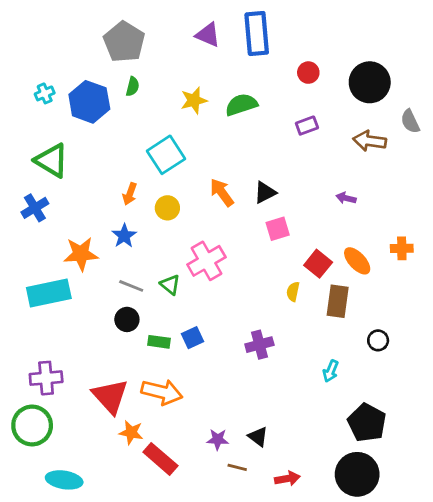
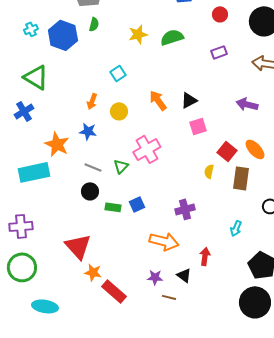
cyan square: (166, 155) -> (118, 73), size x0.6
purple arrow: (346, 198) -> (247, 104), size x1.5
blue star: (124, 236) -> (88, 131), turned -30
orange star: (81, 254) -> (57, 144), turned 30
green triangle: (170, 285) -> (121, 166), turned 35
purple cross: (46, 378) -> (21, 226), moved
orange arrow: (162, 392) -> (164, 241), moved
red arrow: (287, 479) -> (205, 256), moved, turned -72

